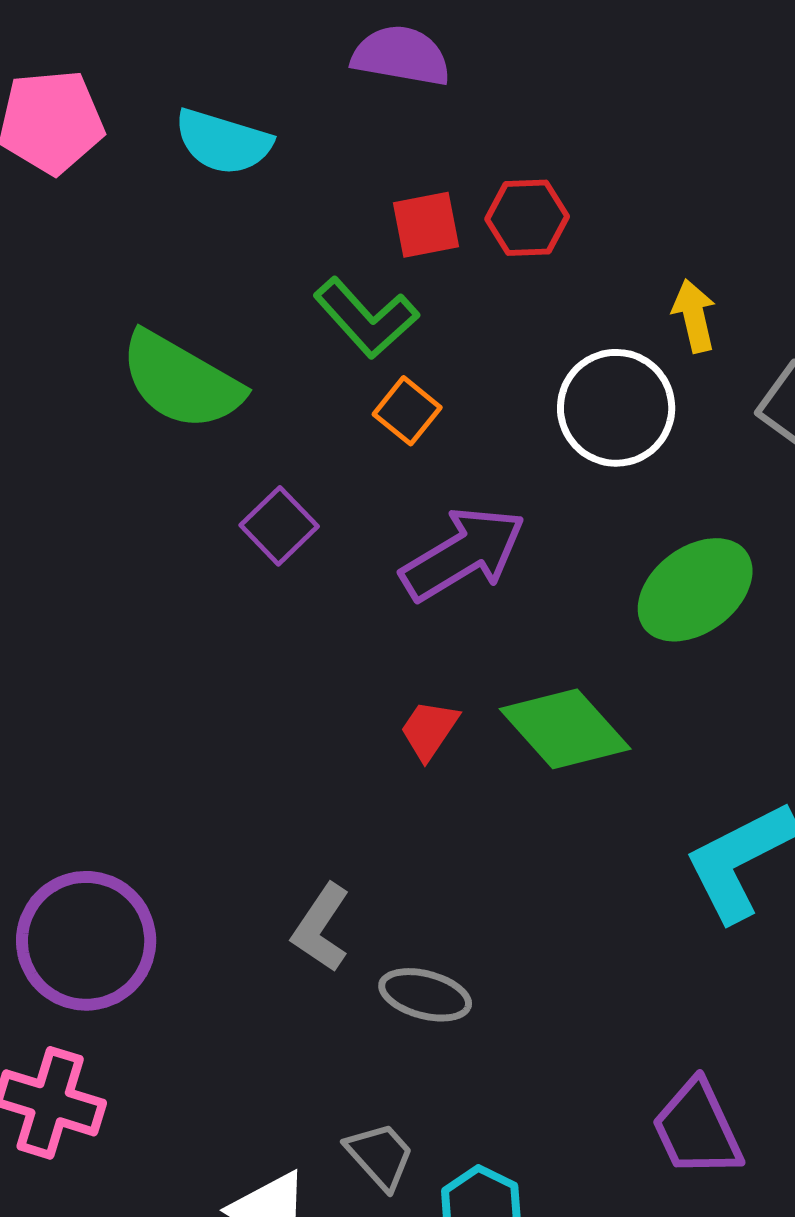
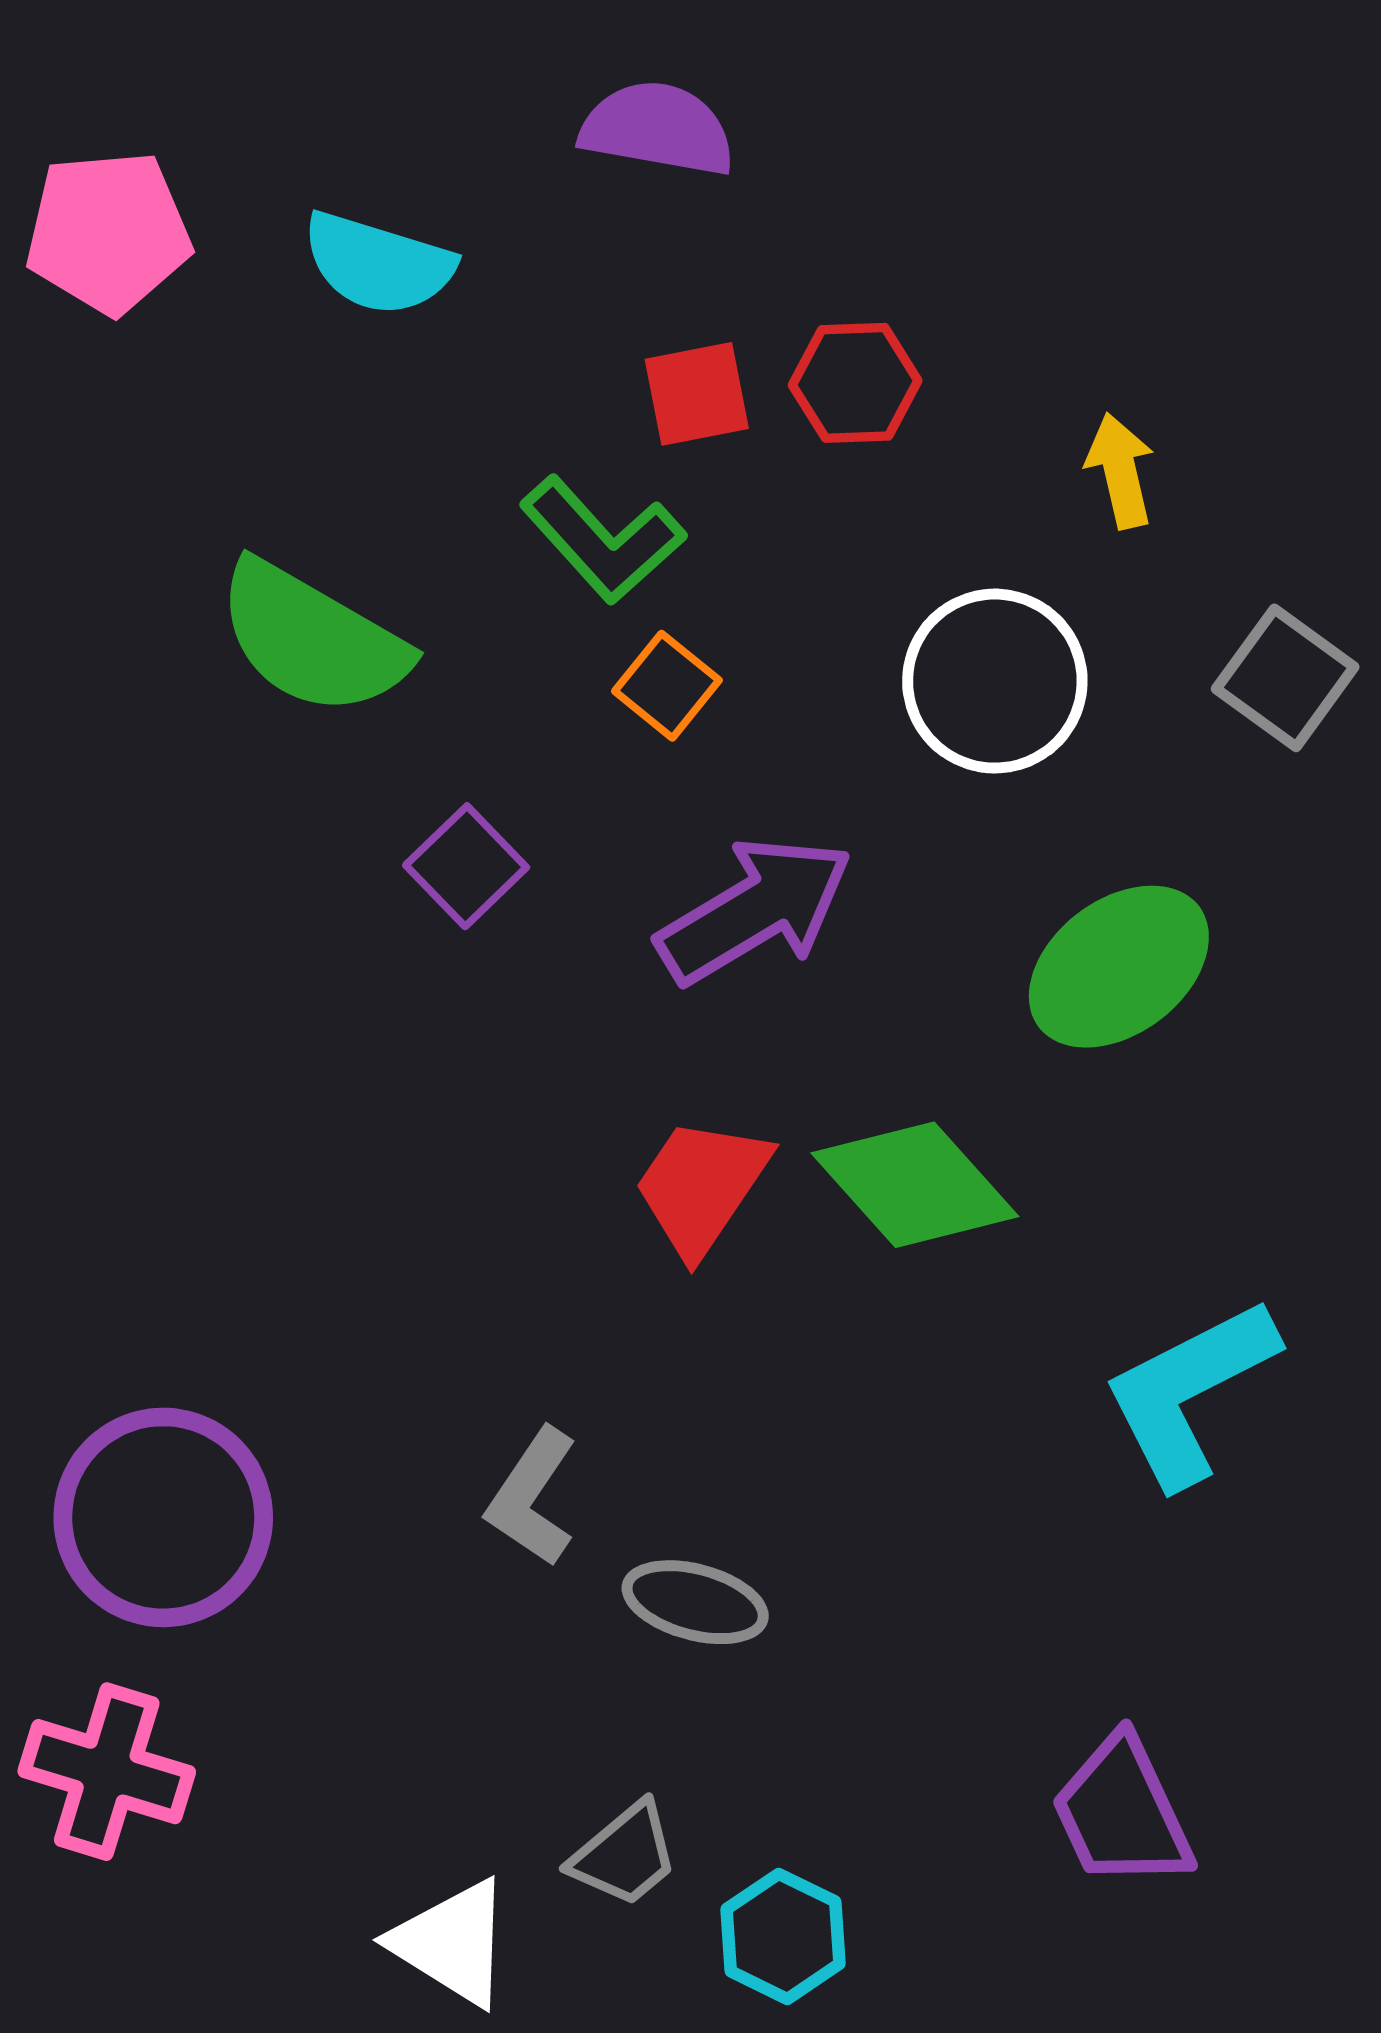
yellow arrow: (694, 316) -> (1120, 471), moved
red trapezoid: (429, 730) -> (701, 1186), size x1.5
gray trapezoid: (380, 1156) -> (625, 1855), turned 92

